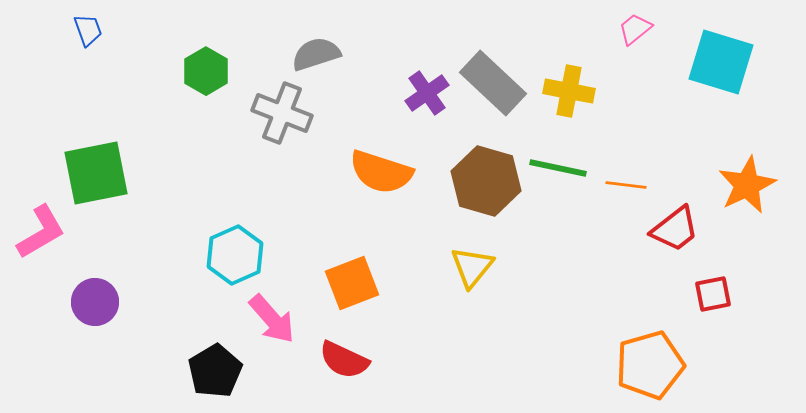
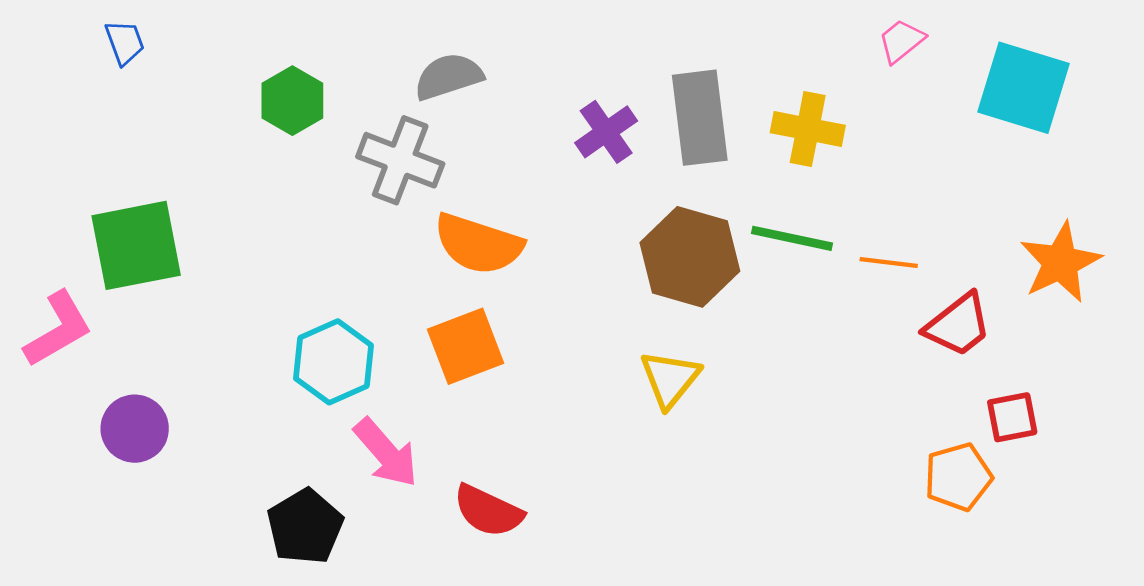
gray rectangle: (493, 83) -> (700, 118), turned 40
orange semicircle: (381, 172) -> (478, 244), moved
orange square: (352, 283) -> (466, 346), moved
orange pentagon: (650, 365) -> (958, 477), moved, size x0.7

